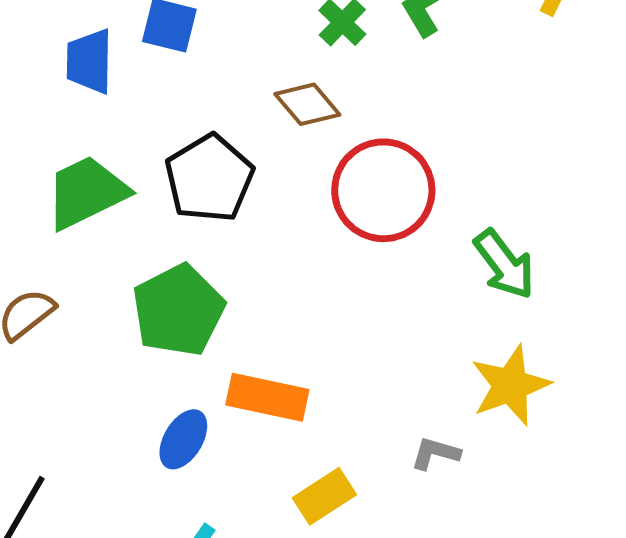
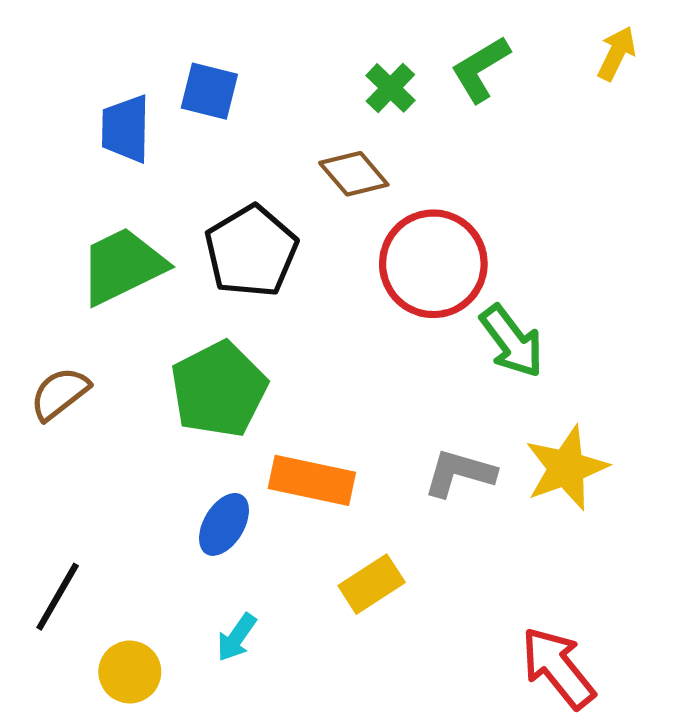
green arrow: (504, 264) -> (512, 341), moved
gray L-shape: (435, 453) -> (459, 473), moved, size x1.4

